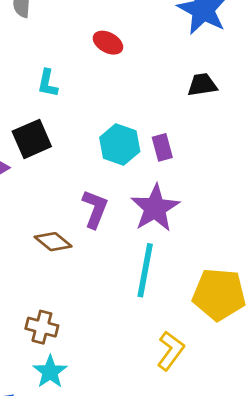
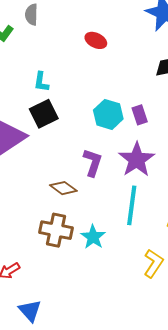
cyan L-shape: (48, 83) -> (41, 82), moved
brown cross: (42, 327) -> (56, 230), moved, size x1.4
cyan star: (50, 372) -> (93, 237), moved

